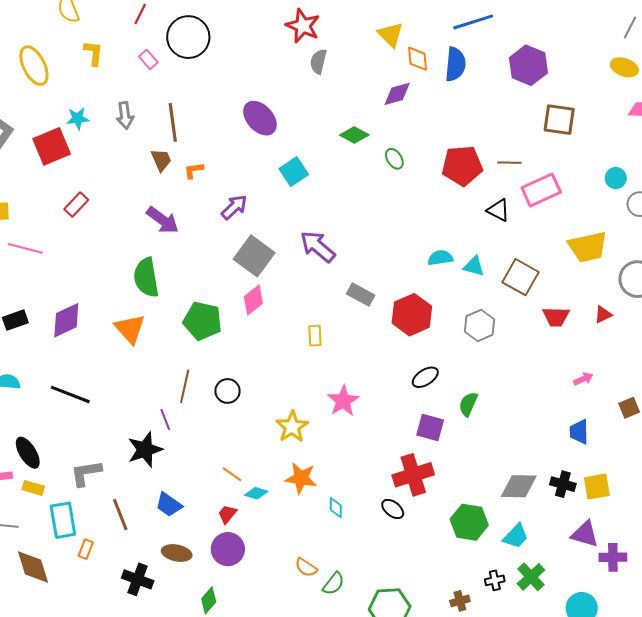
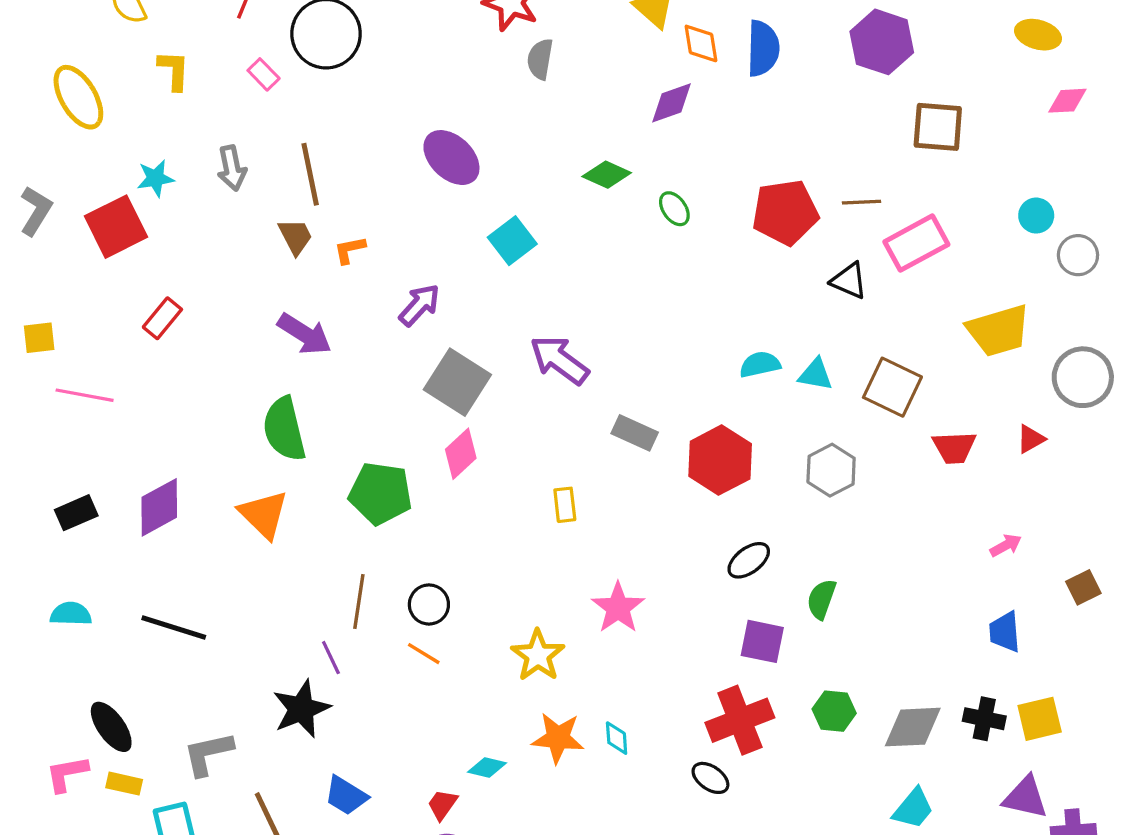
orange line: (232, 474) -> (424, 654), moved
cyan diamond: (336, 508) -> (617, 738), moved
green hexagon: (469, 522) -> (834, 711), moved, size x0.7

